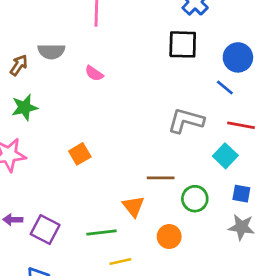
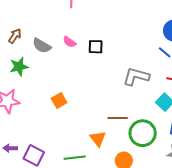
black square: (183, 44) -> (96, 47), moved, size x0.7
gray semicircle: (51, 51) -> (42, 46), moved, turned 30
green circle: (195, 199) -> (143, 133), size x1.4

